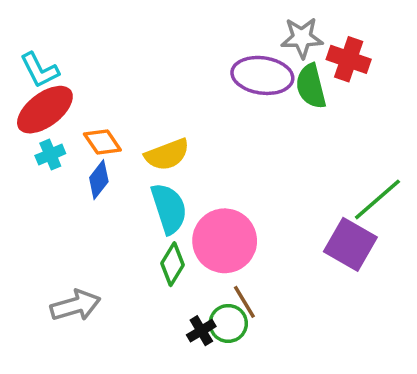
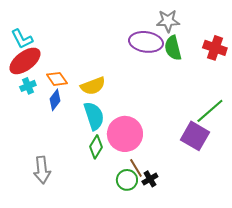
red cross: (349, 59) -> (215, 48), moved
gray arrow: (75, 306) -> (42, 170), turned 100
black cross: (201, 331) -> (150, 179), moved

